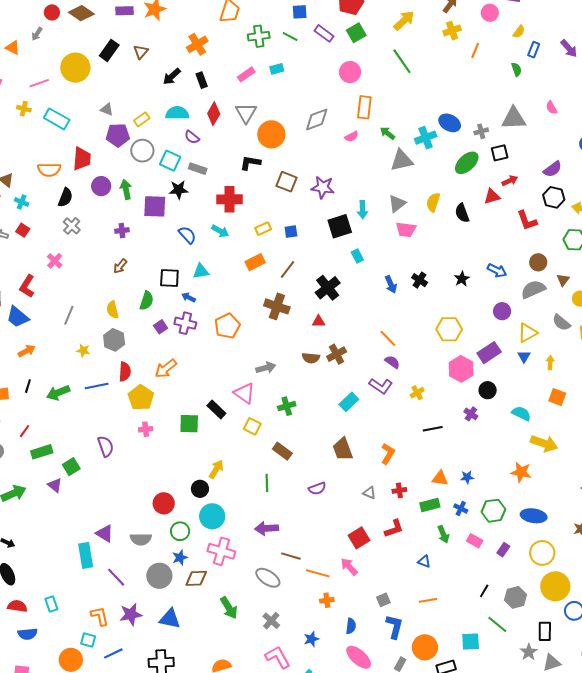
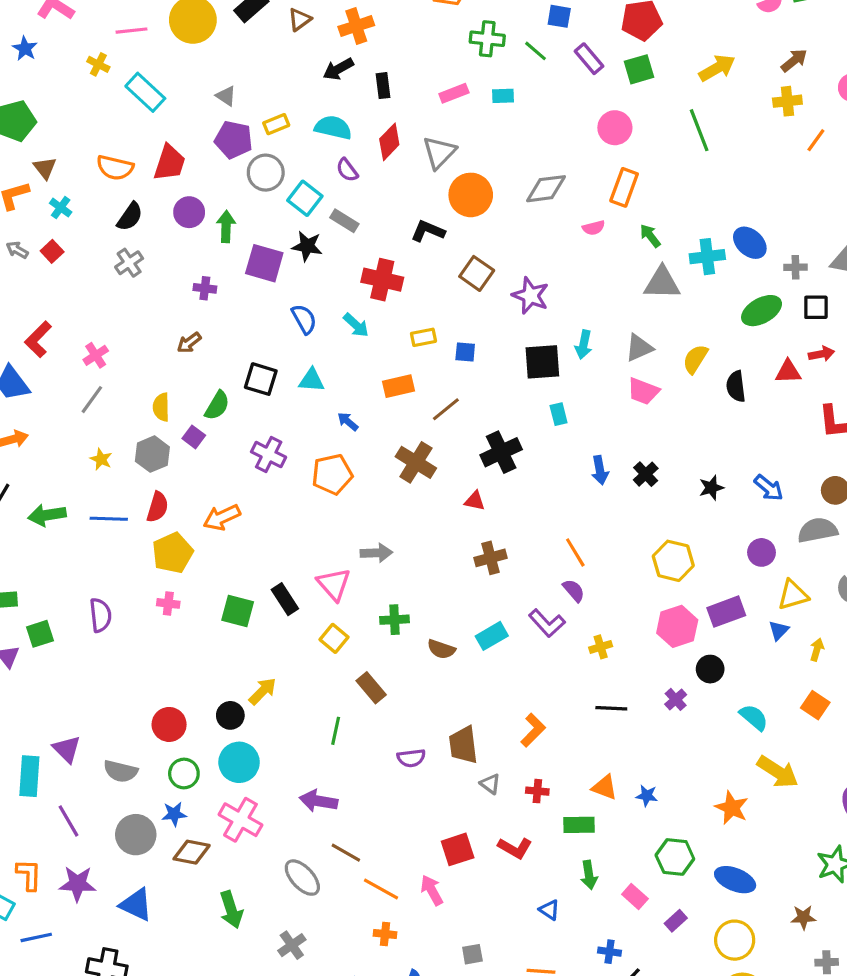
orange cross: (197, 44) -> (356, 26), moved
pink cross: (55, 261) -> (96, 355), moved
blue arrow: (189, 297) -> (348, 422), moved
purple square: (161, 327) -> (194, 437), moved, turned -32
brown semicircle: (311, 358) -> (441, 649), moved
brown trapezoid: (343, 449) -> (463, 745), moved
blue cross: (461, 508) -> (610, 952), moved, turned -32
red L-shape: (394, 529) -> (515, 848), turned 35

